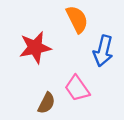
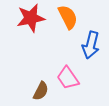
red star: (35, 48) -> (31, 18), moved

